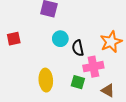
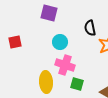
black semicircle: (78, 48) -> (90, 28), moved
pink cross: (93, 67) -> (65, 65), moved, turned 30

